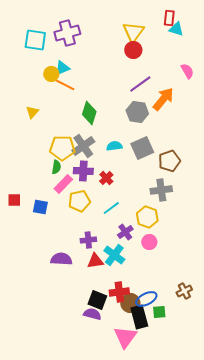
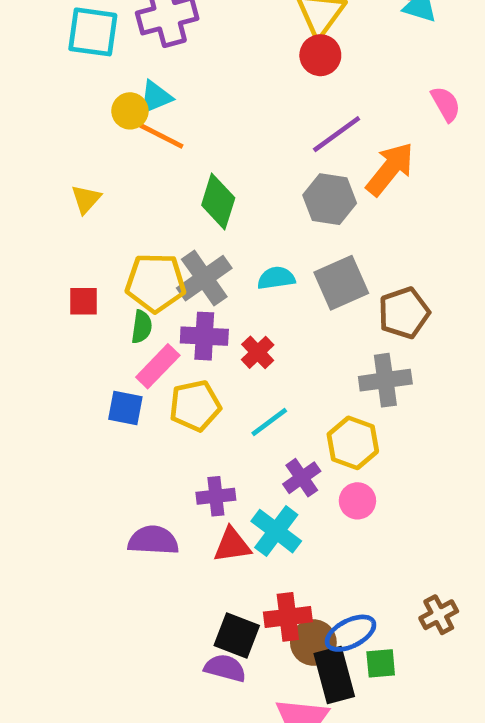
red square: (14, 200) -> (84, 301), moved
blue square: (40, 207) -> (125, 408), moved

